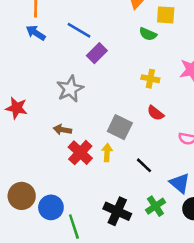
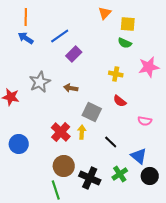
blue line: (79, 30) -> (60, 36), turned -66
green semicircle: (148, 34) -> (125, 43), moved
gray star: (70, 89) -> (40, 82), moved
brown arrow: (62, 130) -> (71, 88), moved
brown circle: (22, 196) -> (64, 166), moved
blue circle: (51, 207) -> (19, 144), moved

